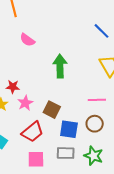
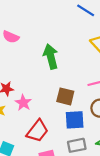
brown square: (52, 110) -> (65, 96), moved

